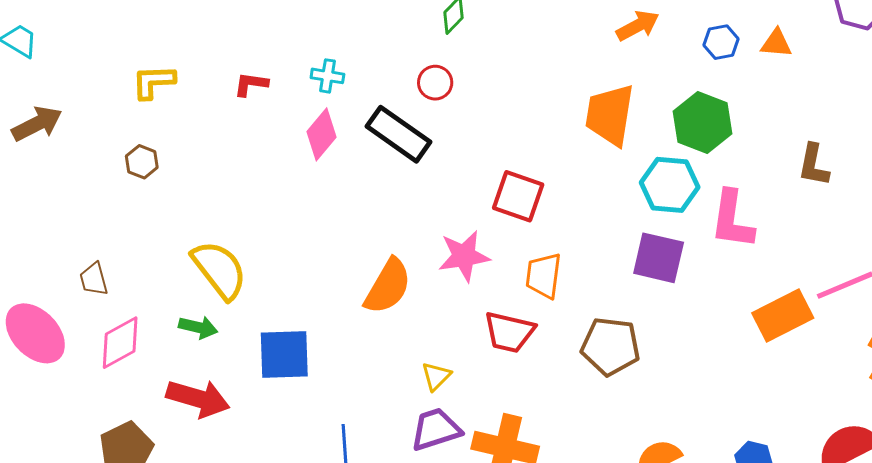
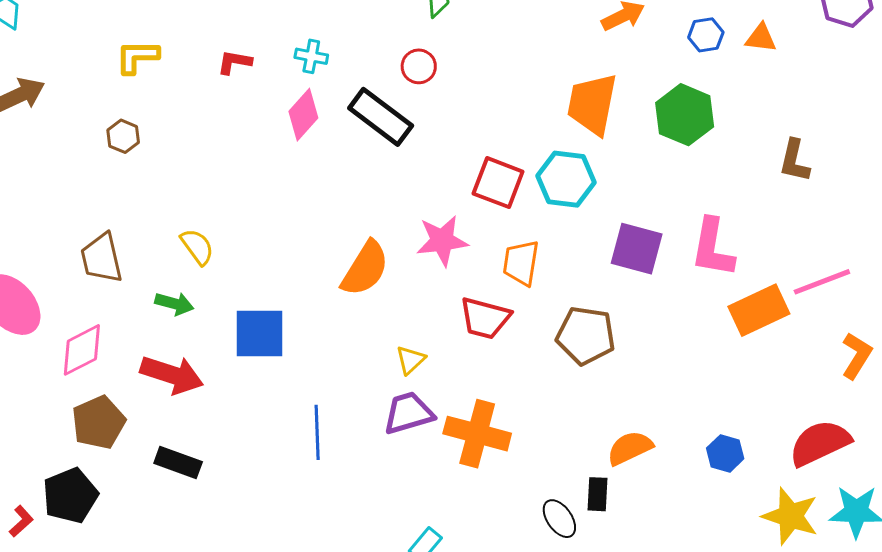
cyan hexagon: (670, 185) -> (566, 179), moved
pink L-shape: (732, 220) -> (713, 248), moved
yellow semicircle: (219, 270) -> (197, 247), size x0.6
brown trapezoid: (94, 279) -> (102, 258), moved, size x1.5
pink diamond: (120, 343) -> (82, 350), moved

